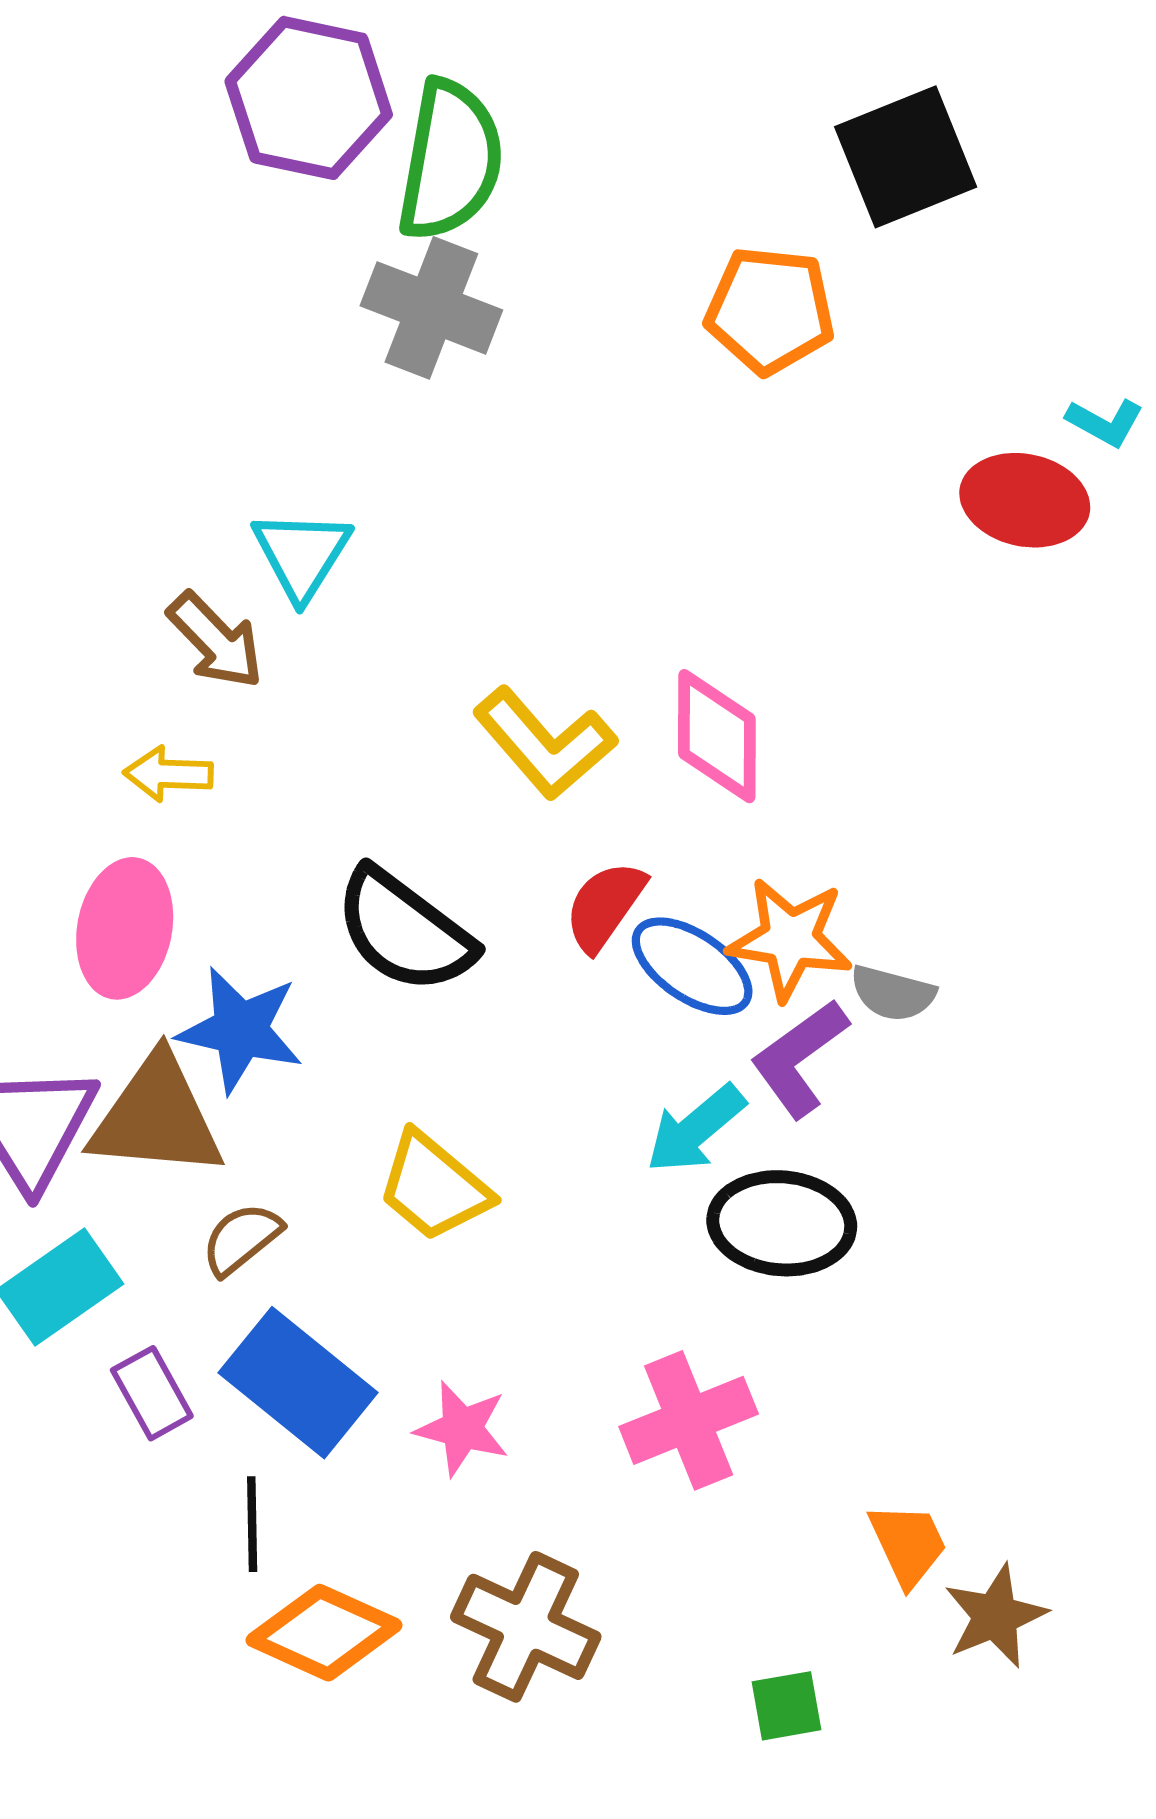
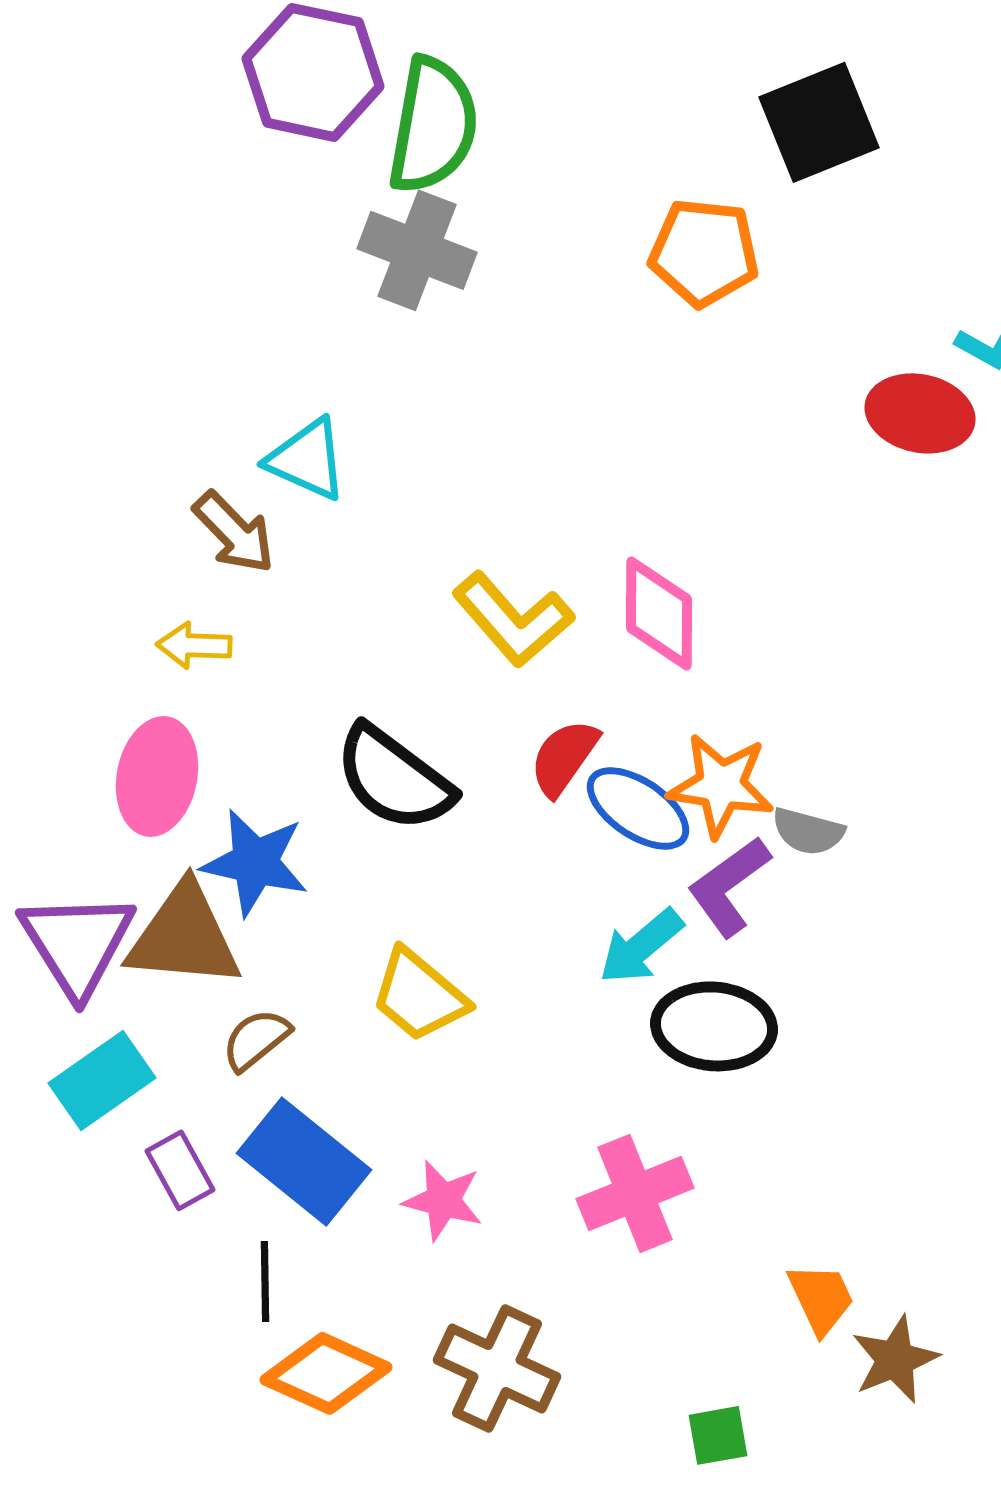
cyan triangle: (302, 554) -> (307, 459), turned -38

